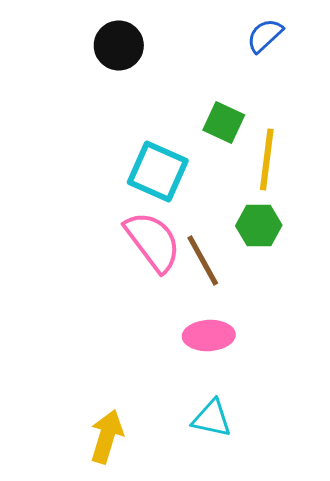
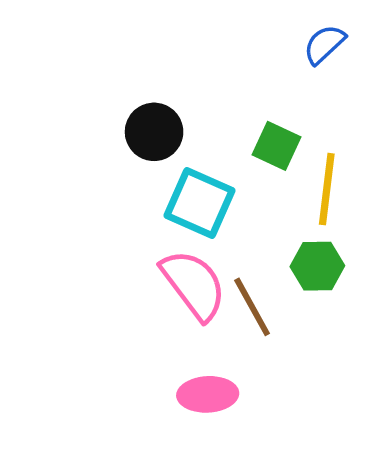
black circle: (119, 46) -> (154, 132), moved
pink ellipse: (209, 336) -> (208, 394), moved

